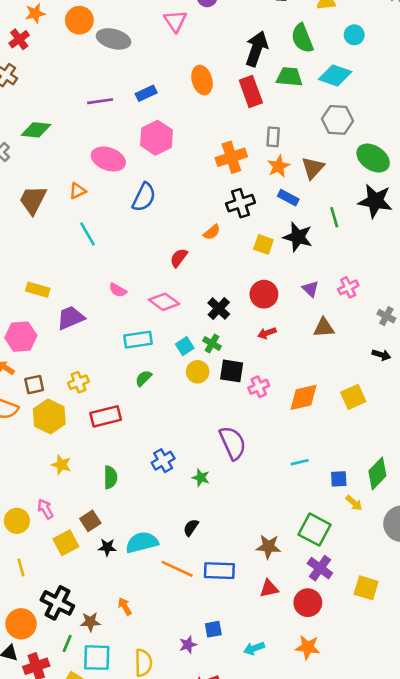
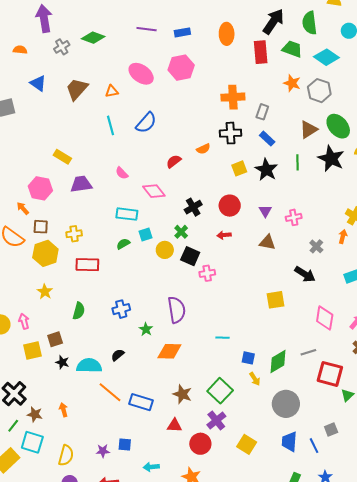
gray rectangle: (273, 137) -> (262, 112), moved
orange star: (279, 166) -> (292, 83), moved, turned 30
brown triangle: (313, 168) -> (309, 130), moved
blue semicircle: (144, 197) -> (146, 123), moved
yellow square: (263, 244) -> (239, 168), turned 35
cyan square: (185, 346) -> (146, 234), moved
black arrow: (381, 355) -> (305, 274), size x1.5
orange diamond: (304, 397) -> (169, 351), moved
black semicircle: (191, 528) -> (118, 355), moved

